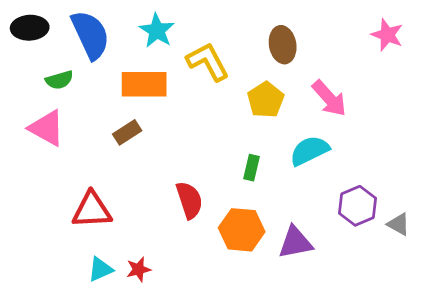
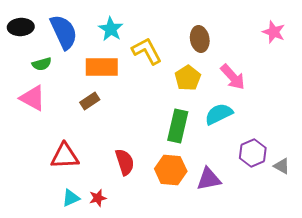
green rectangle: (252, 168) -> (178, 126), size x1.8
red semicircle: (189, 200) -> (125, 162), moved

